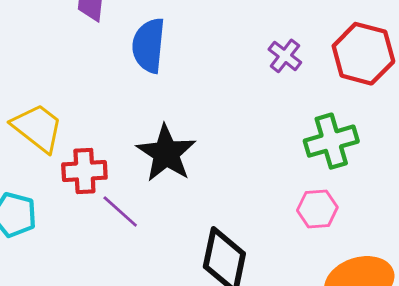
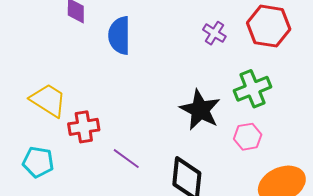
black star: (166, 153) -> (200, 110), moved
purple line: (120, 211) -> (126, 159), moved

